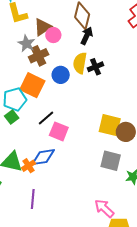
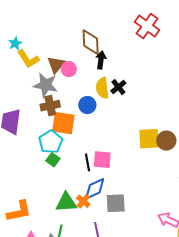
gray star: (26, 44) -> (46, 85), size x1.4
brown cross: (39, 56) -> (50, 106), moved, turned 30
black line: (46, 118) -> (87, 162), moved, turned -42
gray square: (111, 161) -> (116, 203), moved

